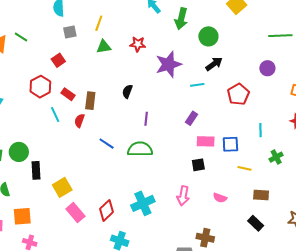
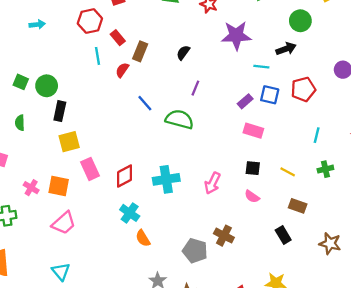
green circle: (208, 36) -> (300, 21), moved
blue square: (230, 144) -> (270, 95), moved
black square: (198, 165) -> (253, 168), moved
yellow square: (62, 187) -> (69, 142), moved
orange square: (22, 216) -> (59, 186), moved

